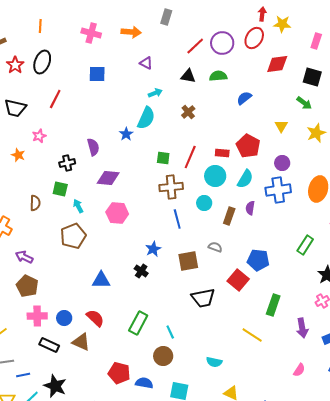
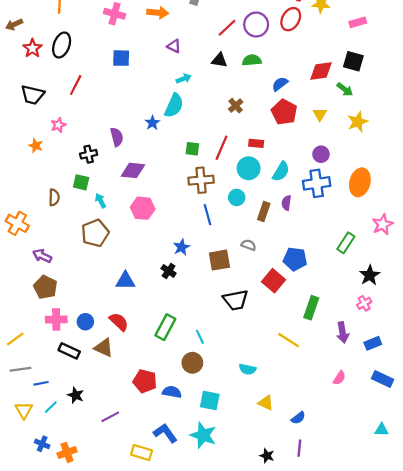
pink rectangle: (316, 41) -> (358, 22), turned 56
red diamond: (277, 64) -> (321, 71), moved
brown cross: (188, 112) -> (236, 106), moved
red pentagon: (248, 146) -> (284, 112), moved
black star: (55, 386) -> (76, 395), size x0.7

